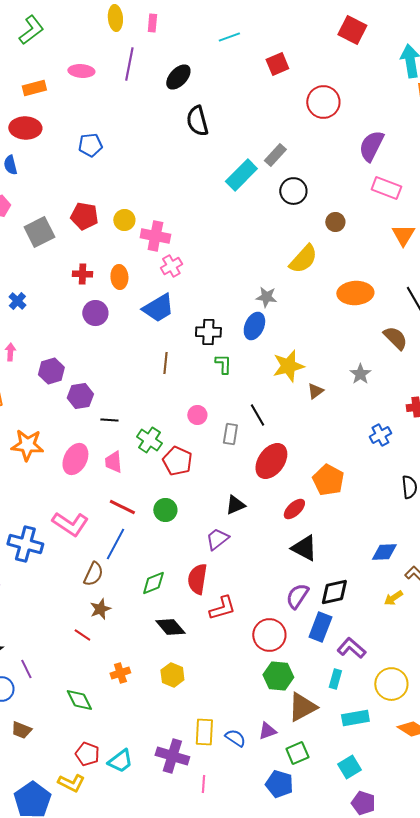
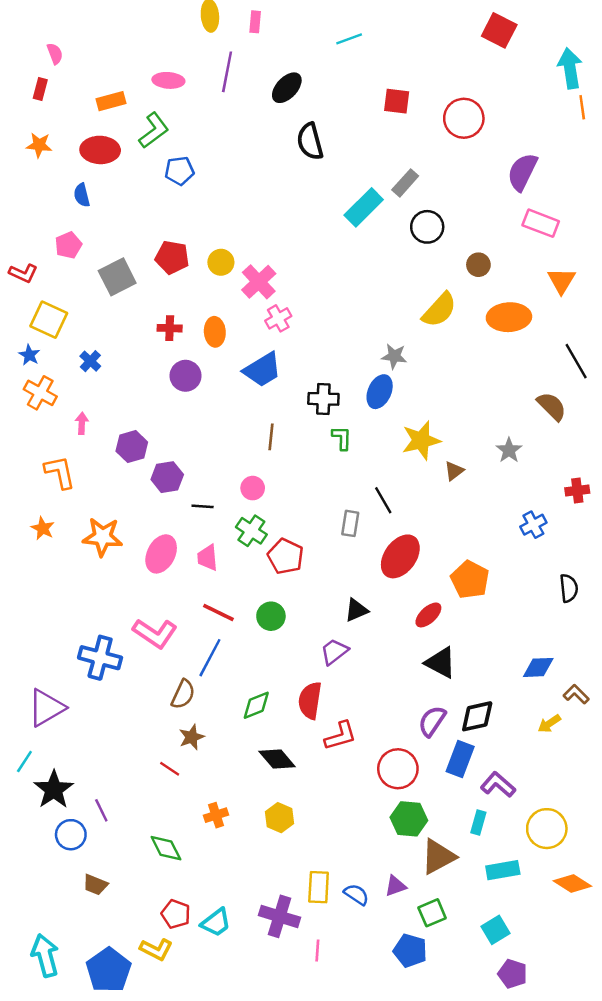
green L-shape: (31, 30) -> (154, 130), moved
red square: (277, 64) -> (397, 101), moved, turned 30
pink cross: (155, 236) -> (259, 282), turned 36
orange ellipse: (355, 293) -> (509, 317), moved
pink circle: (197, 415) -> (253, 488), moved

